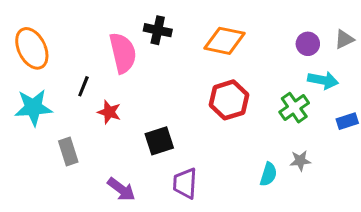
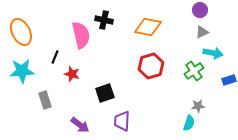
gray triangle: (344, 39) -> (202, 32), moved
purple circle: (308, 44) -> (200, 10), moved
cyan semicircle: (268, 174) -> (189, 123), moved

